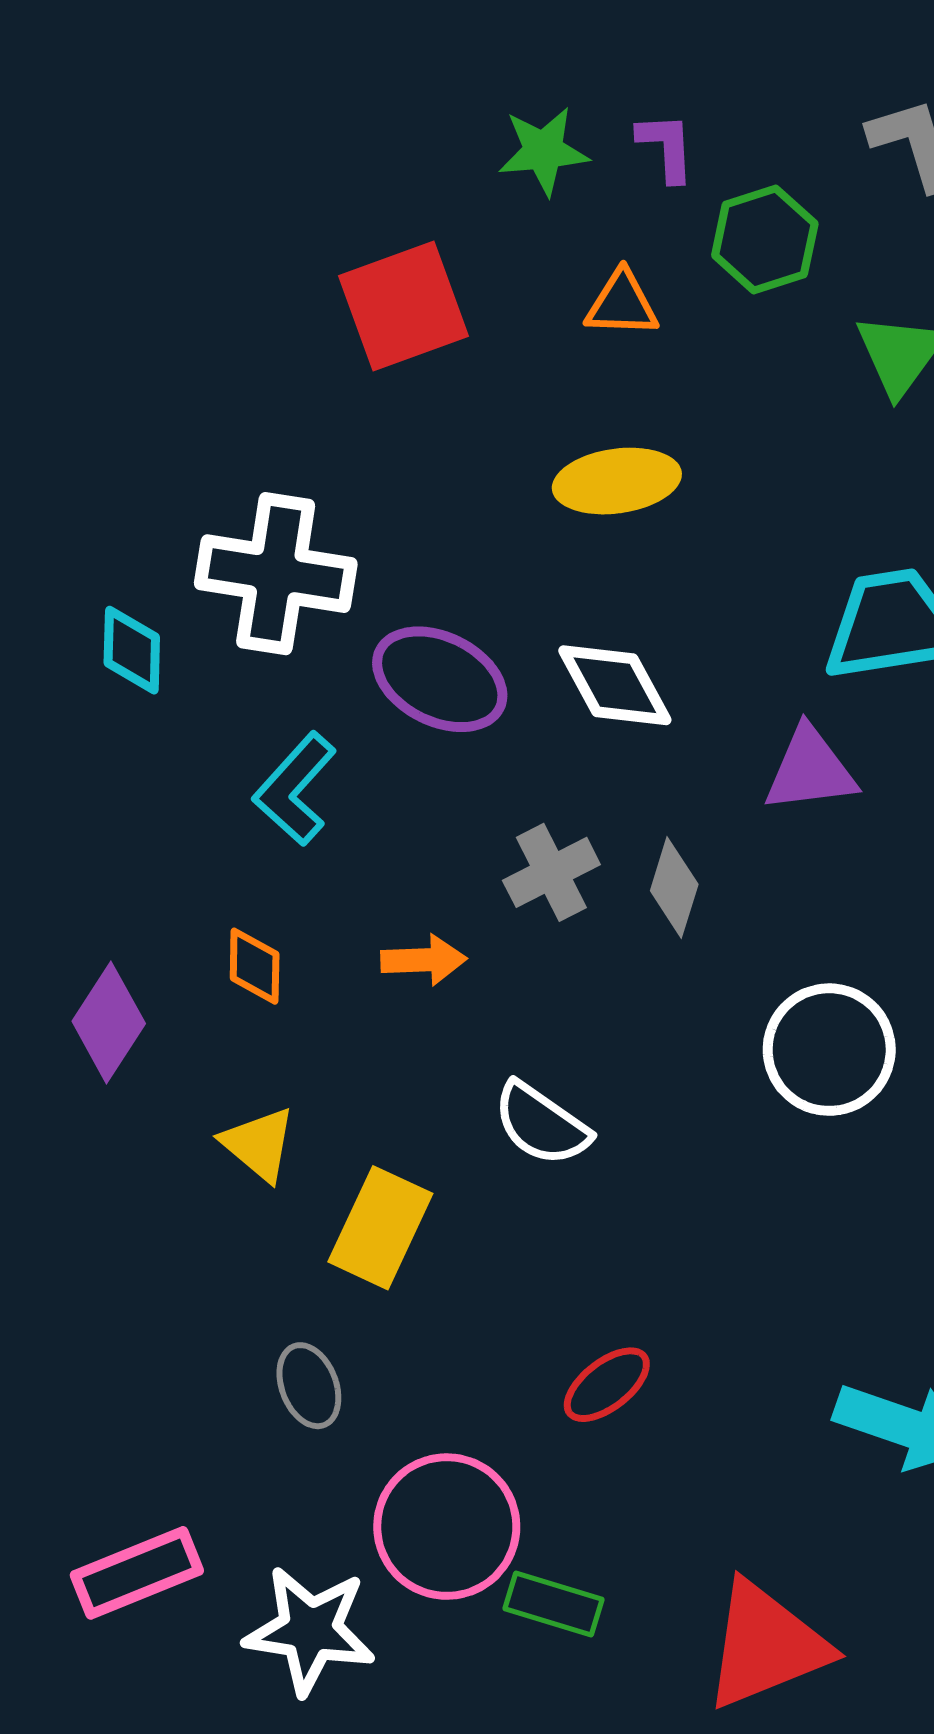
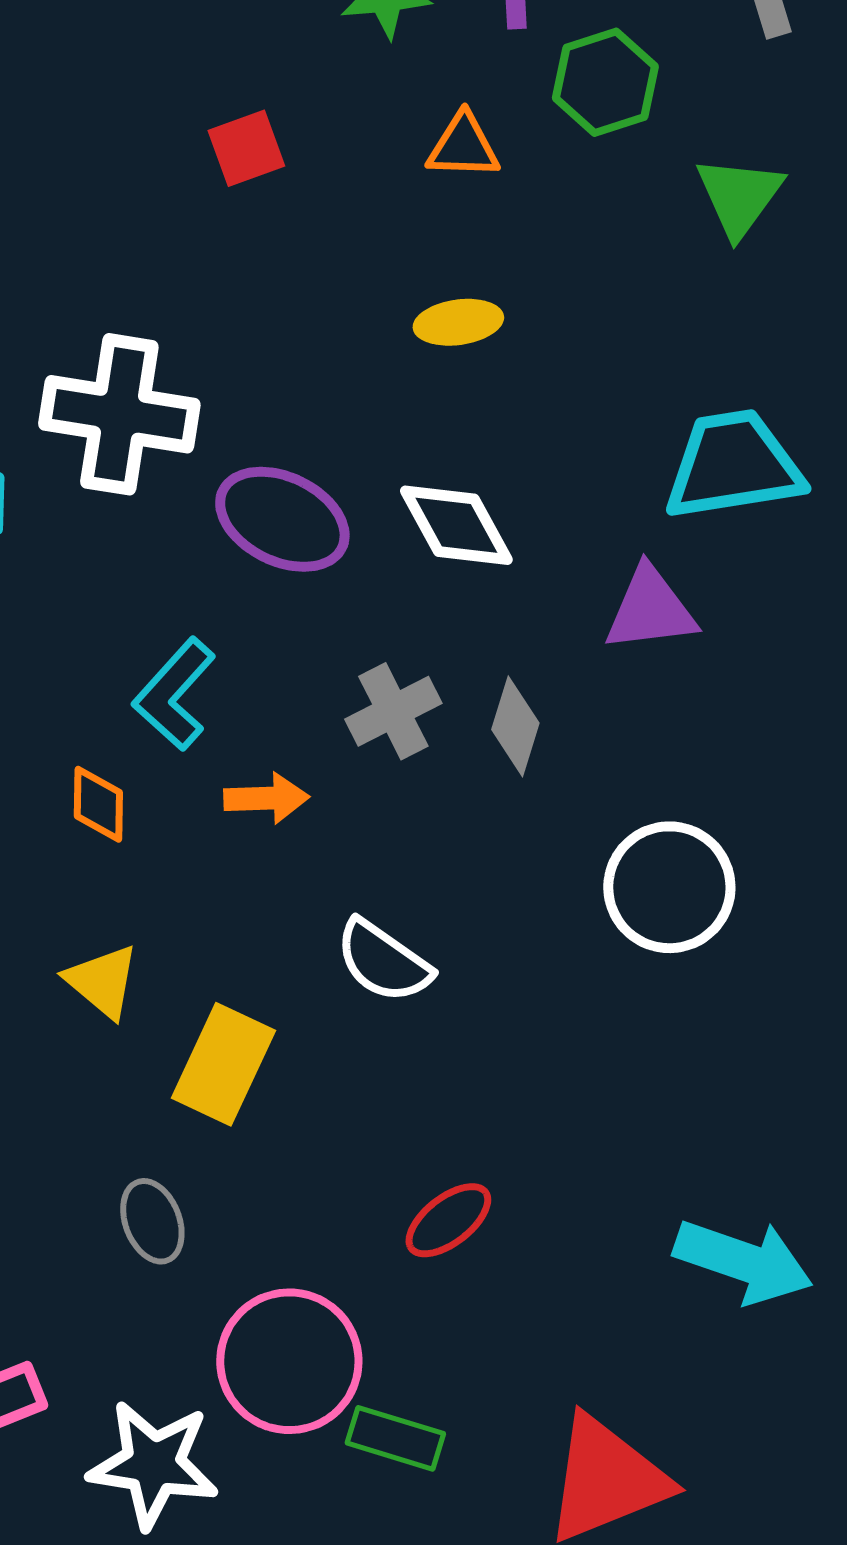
red square: (404, 306) -> (246, 148), size x0.6
yellow ellipse: (617, 481) -> (458, 322), size x0.7
cyan L-shape: (295, 789) -> (174, 694), moved

